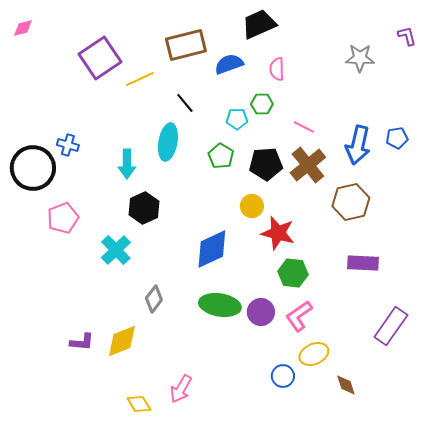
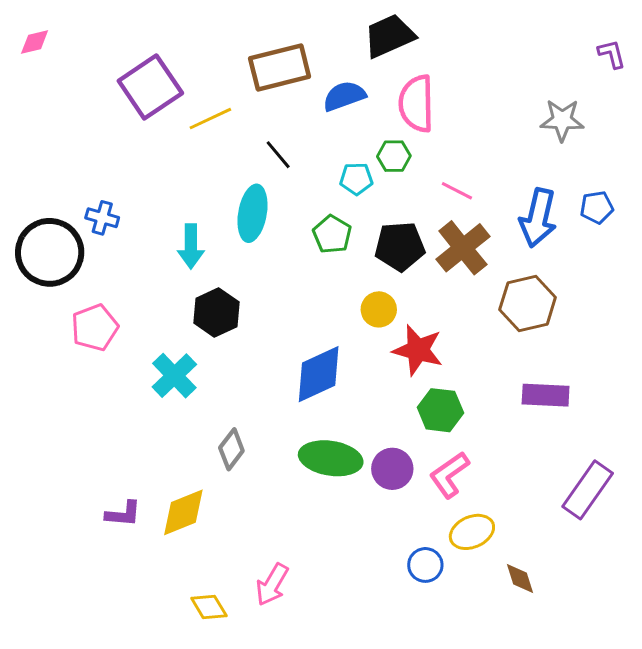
gray star: (360, 58) -> (562, 120), moved
pink semicircle: (277, 69) -> (416, 104), size x1.6

